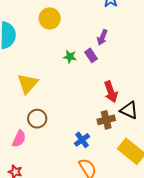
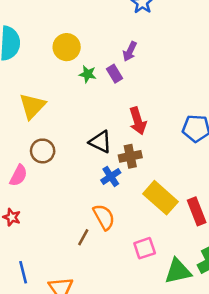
yellow circle: (50, 18) -> (67, 47), moved
black triangle: (129, 110) -> (100, 142), moved
blue cross: (82, 140) -> (111, 176), moved

